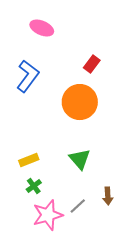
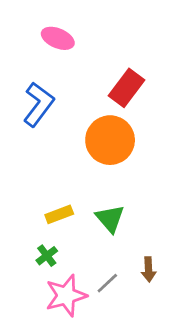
red rectangle: (92, 64) -> (127, 88), size x1.5
yellow rectangle: (29, 160) -> (59, 214), moved

